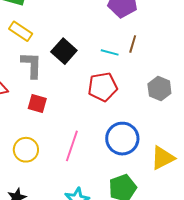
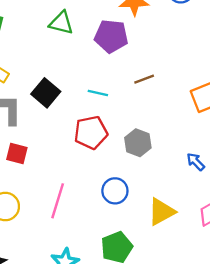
brown line: (133, 44) -> (144, 79), moved, turned 54
gray hexagon: (159, 89) -> (138, 143), moved
blue circle: (122, 139) -> (115, 191), size x0.7

